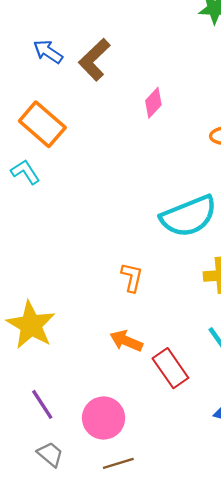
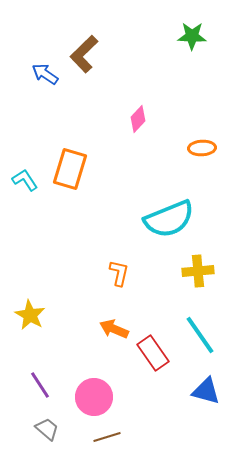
brown L-shape: (94, 60) -> (84, 54), moved
orange rectangle: (42, 124) -> (70, 169), moved, turned 66
yellow star: (31, 325) -> (30, 315), size x0.7

